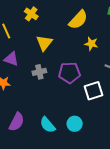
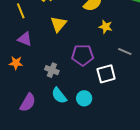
gray cross: (39, 72) -> (52, 70), moved, turned 32
cyan circle: (75, 124) -> (84, 98), moved
cyan semicircle: (48, 125) -> (59, 95), moved

